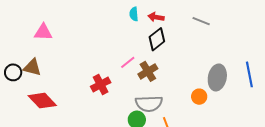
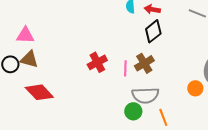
pink triangle: (43, 32) -> (25, 35), moved
pink line: (128, 62) -> (125, 68), moved, turned -49
red cross: (101, 84) -> (97, 62), moved

